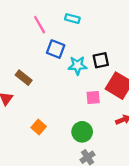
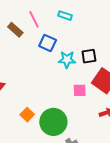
brown rectangle: (24, 78) -> (15, 30), moved
green circle: (82, 132) -> (53, 122), moved, size x1.4

